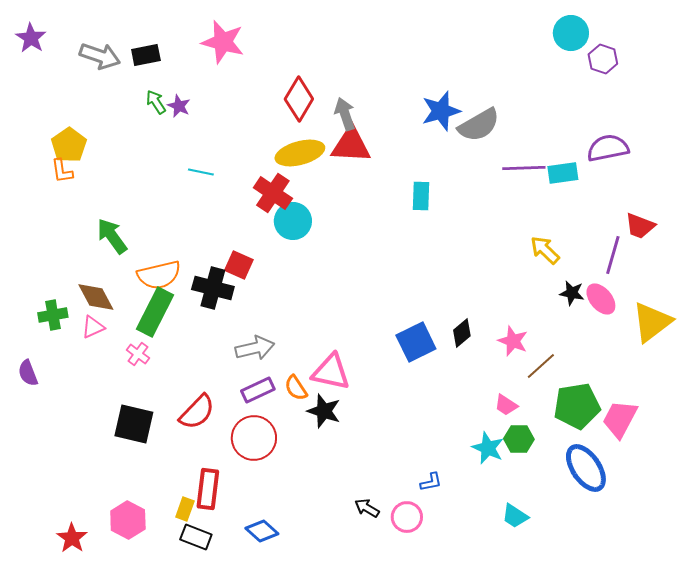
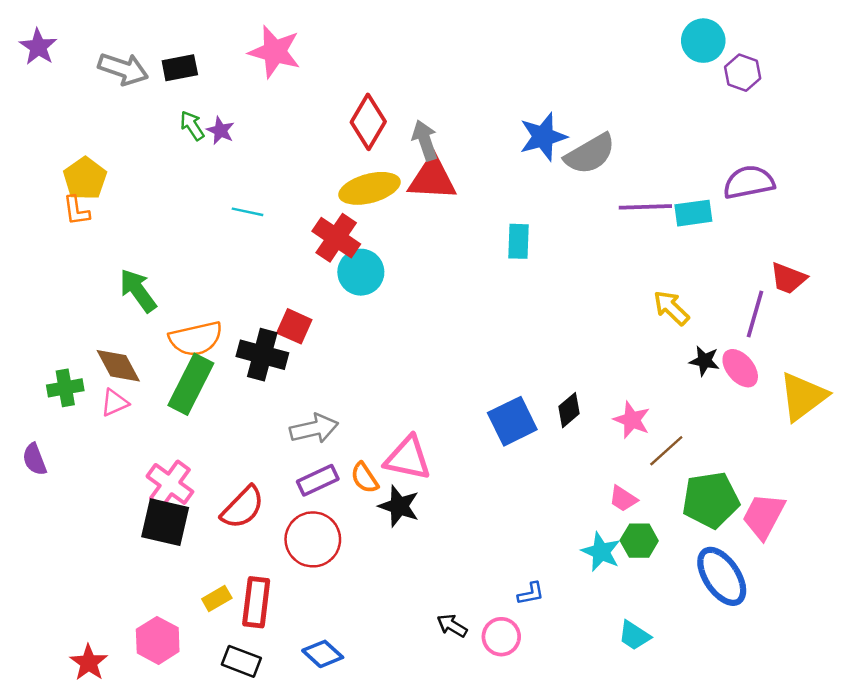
pink cross: (138, 354) -> (170, 484), moved, size x1.6
yellow rectangle: (185, 509) -> (217, 599), moved, turned 40

